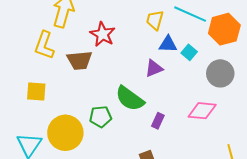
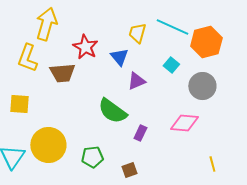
blue triangle: (168, 44) -> (119, 57), moved, turned 48
green pentagon: (101, 117) -> (92, 157), moved

